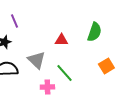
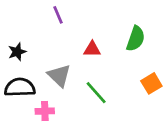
purple line: (14, 21) -> (58, 15), moved
pink cross: (47, 87) -> (45, 111), moved

